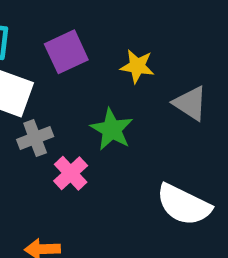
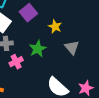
purple square: (66, 52) -> (28, 13), turned -30

